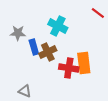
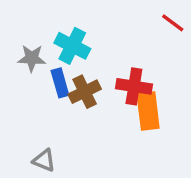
cyan cross: (58, 26) -> (72, 46), moved
red cross: (69, 68) -> (134, 86), moved

